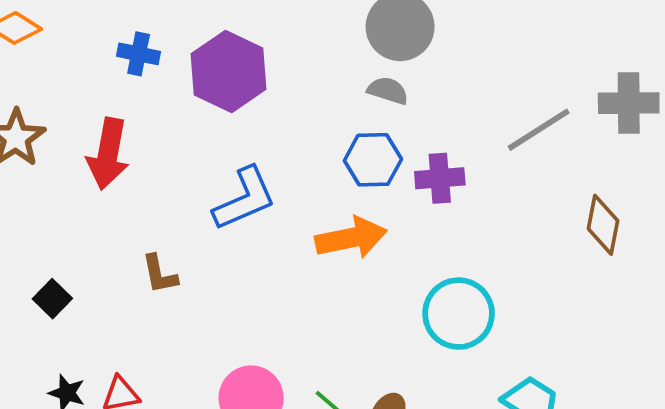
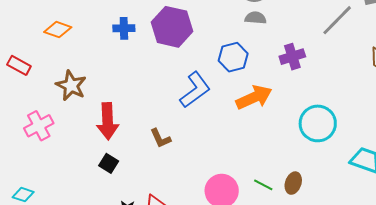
red arrow: (108, 154) -> (108, 121), moved
blue hexagon: (373, 160) -> (233, 57), moved

